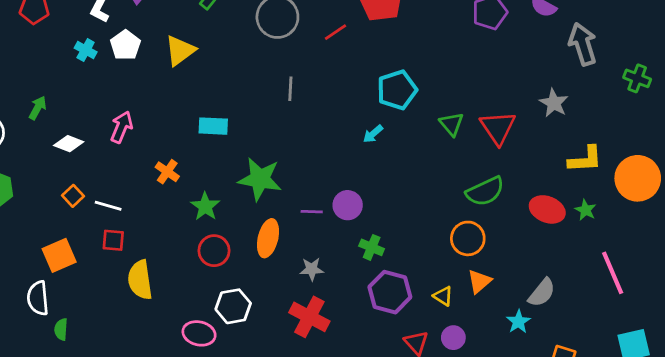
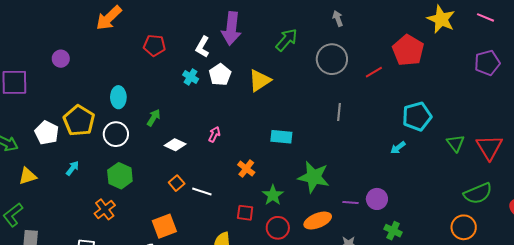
pink arrow: (122, 127) -> (214, 134), size x0.7
orange ellipse: (268, 238) -> (318, 221), turned 52
red square: (113, 240) -> (245, 213), moved

